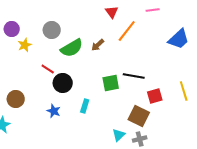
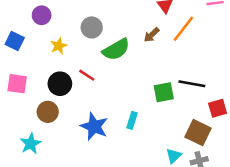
purple circle: (12, 29) -> (42, 15), moved
brown arrow: (98, 45) -> (152, 35), moved
black circle: (63, 83) -> (60, 84), moved
blue star: (54, 111) -> (94, 127), size x1.6

